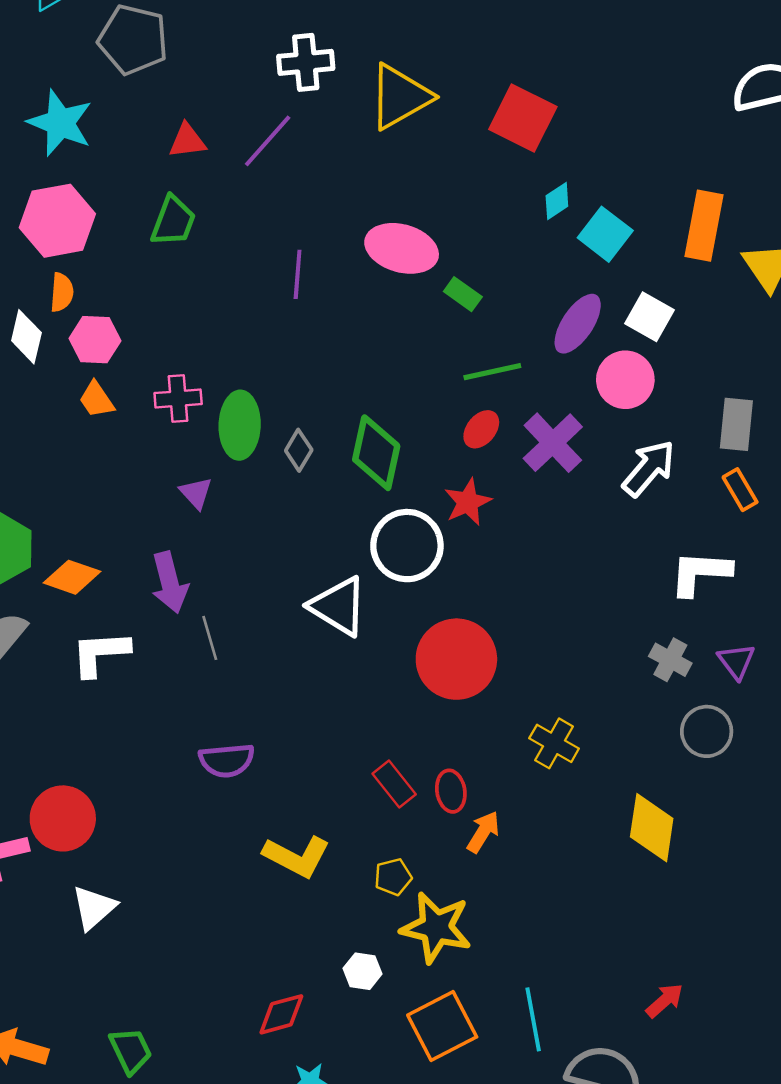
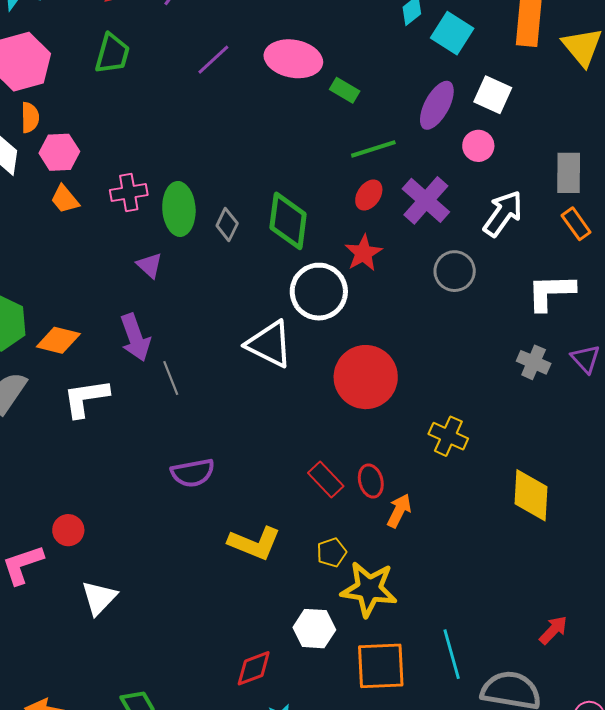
purple line: (298, 274) -> (213, 60), moved, turned 48
pink circle: (625, 380) -> (478, 146), size x0.7
gray circle: (707, 731) -> (455, 271), moved
red circle: (63, 818) -> (68, 530), size x0.6
white hexagon: (363, 971) -> (314, 629), size x1.4
orange square: (442, 1026) -> (381, 666), turned 30

